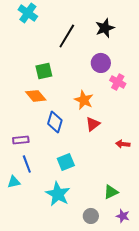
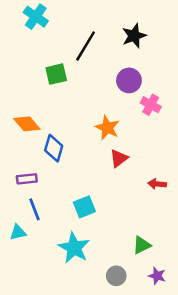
green square: (44, 71) -> (56, 74), moved
orange diamond: (36, 96) -> (27, 124), moved
blue diamond: (55, 122) -> (54, 148), moved

